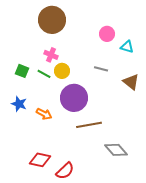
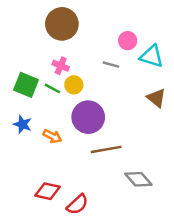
cyan triangle: (127, 47) -> (152, 56), size x1.5
gray line: (101, 69) -> (111, 65), moved
green square: (22, 71) -> (26, 85), size x1.5

